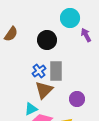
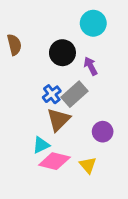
brown semicircle: (11, 34) -> (14, 45), turned -49
purple arrow: (86, 35) -> (91, 66), moved
gray rectangle: (56, 71) -> (75, 94), turned 48

